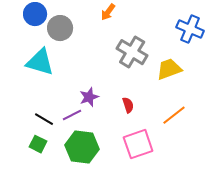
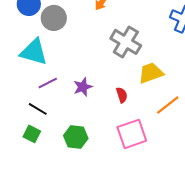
yellow trapezoid: (169, 69) -> (151, 73), moved
purple line: (72, 115) -> (48, 83), moved
green hexagon: (82, 147) -> (76, 137), size x0.7

